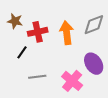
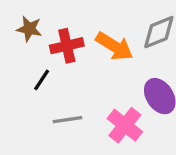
orange arrow: (67, 33) -> (114, 46), turned 130

